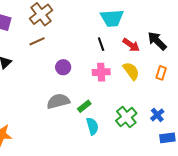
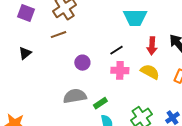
black line: (101, 44) -> (116, 50), moved, turned 72
red arrow: (131, 45) -> (152, 46), turned 54
yellow semicircle: (131, 71) -> (150, 72), turned -30

